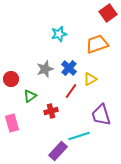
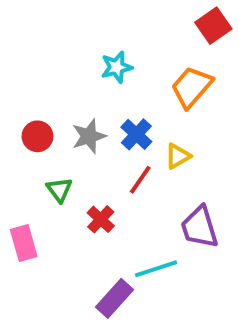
orange trapezoid: (97, 44) -> (192, 87), turned -30
red circle: (11, 79) -> (38, 136), moved
green triangle: (30, 96) -> (59, 190), turned -32
red cross: (51, 111) -> (101, 219), turned -32

